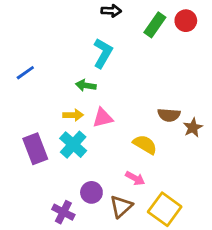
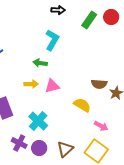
cyan cross: (73, 145) -> (38, 121), moved
pink arrow: (135, 178) -> (101, 126), moved
purple circle: (91, 192) -> (39, 148), moved
purple cross: (63, 212) -> (19, 143), moved

